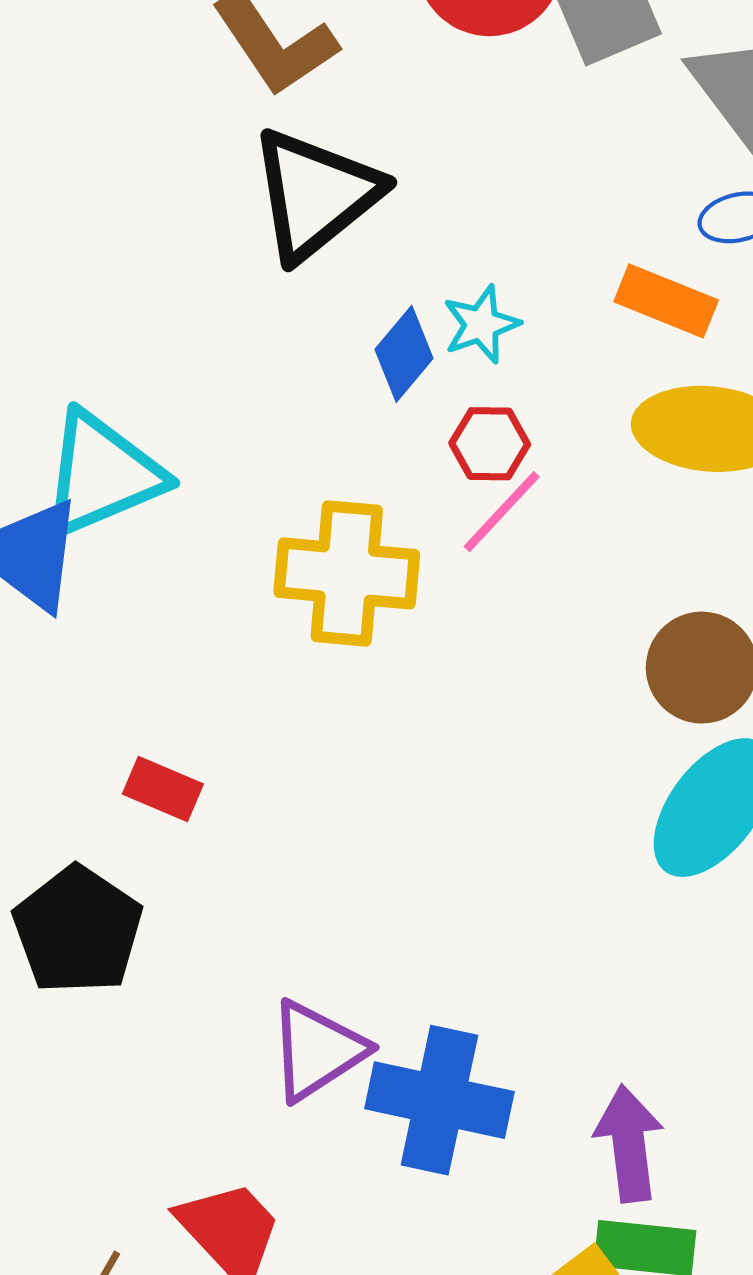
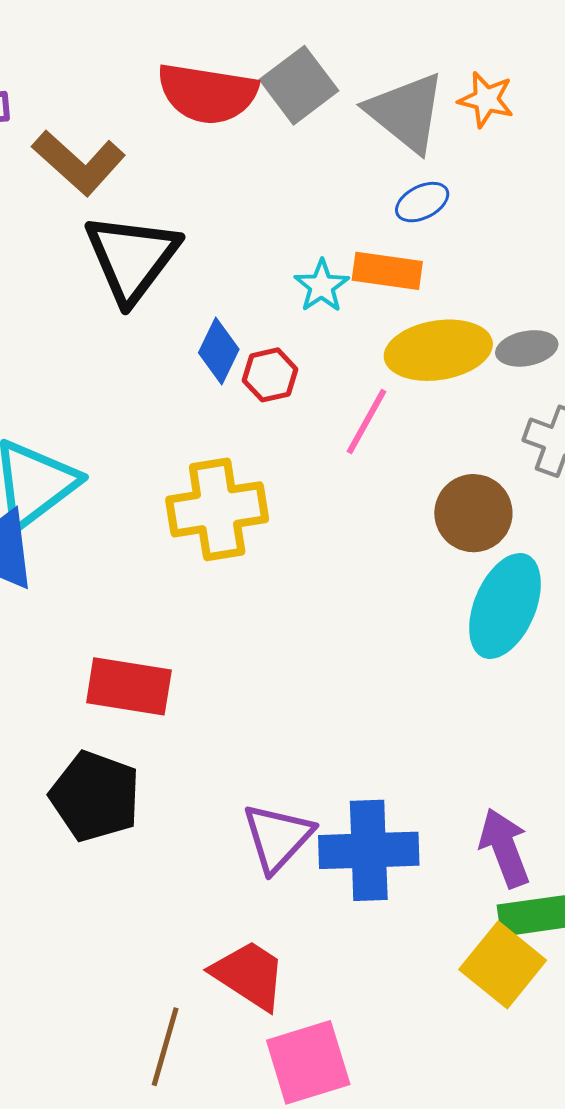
cyan star: (481, 324) -> (322, 286), moved
red hexagon: (490, 444) -> (270, 375), moved
pink line: (502, 512) -> (366, 421), moved
red rectangle: (163, 789) -> (129, 686), size x1.6

